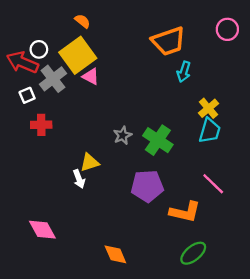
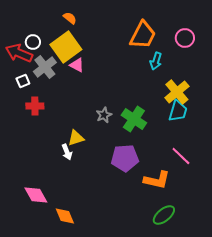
pink circle: (227, 29) -> (185, 38), moved
orange trapezoid: (168, 41) -> (143, 35), turned -44
yellow cross: (209, 108) -> (177, 92), size x1.4
orange diamond: (115, 254) -> (65, 216), moved

